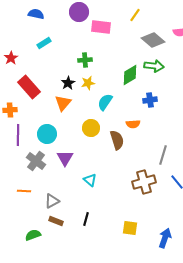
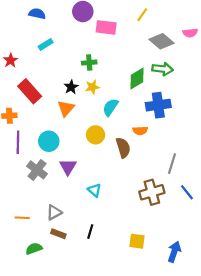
blue cross: (150, 100) -> (158, 105), size x1.6
orange line: (24, 191) -> (22, 218), moved

